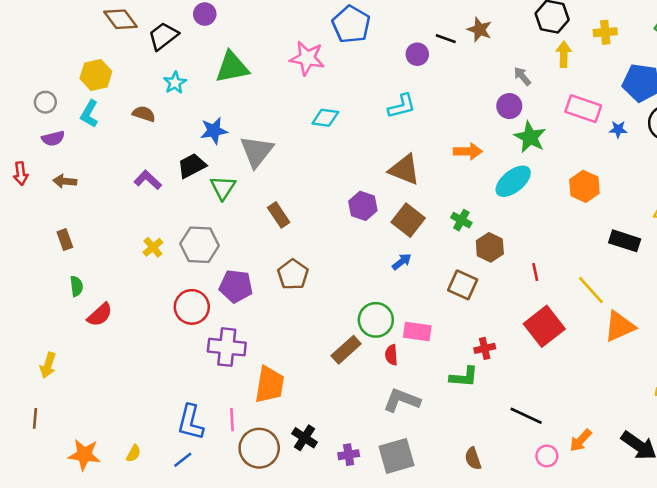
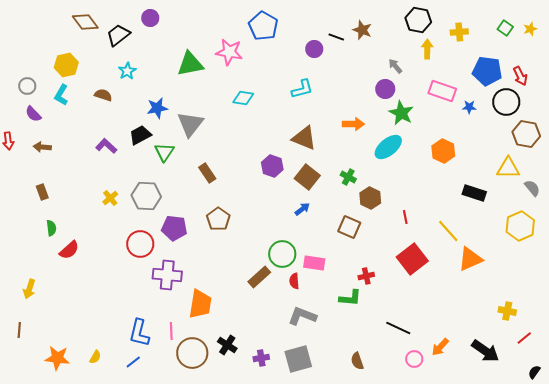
green triangle: (232, 67) -> (190, 64), moved
purple semicircle: (53, 138) -> (33, 114), turned 60

